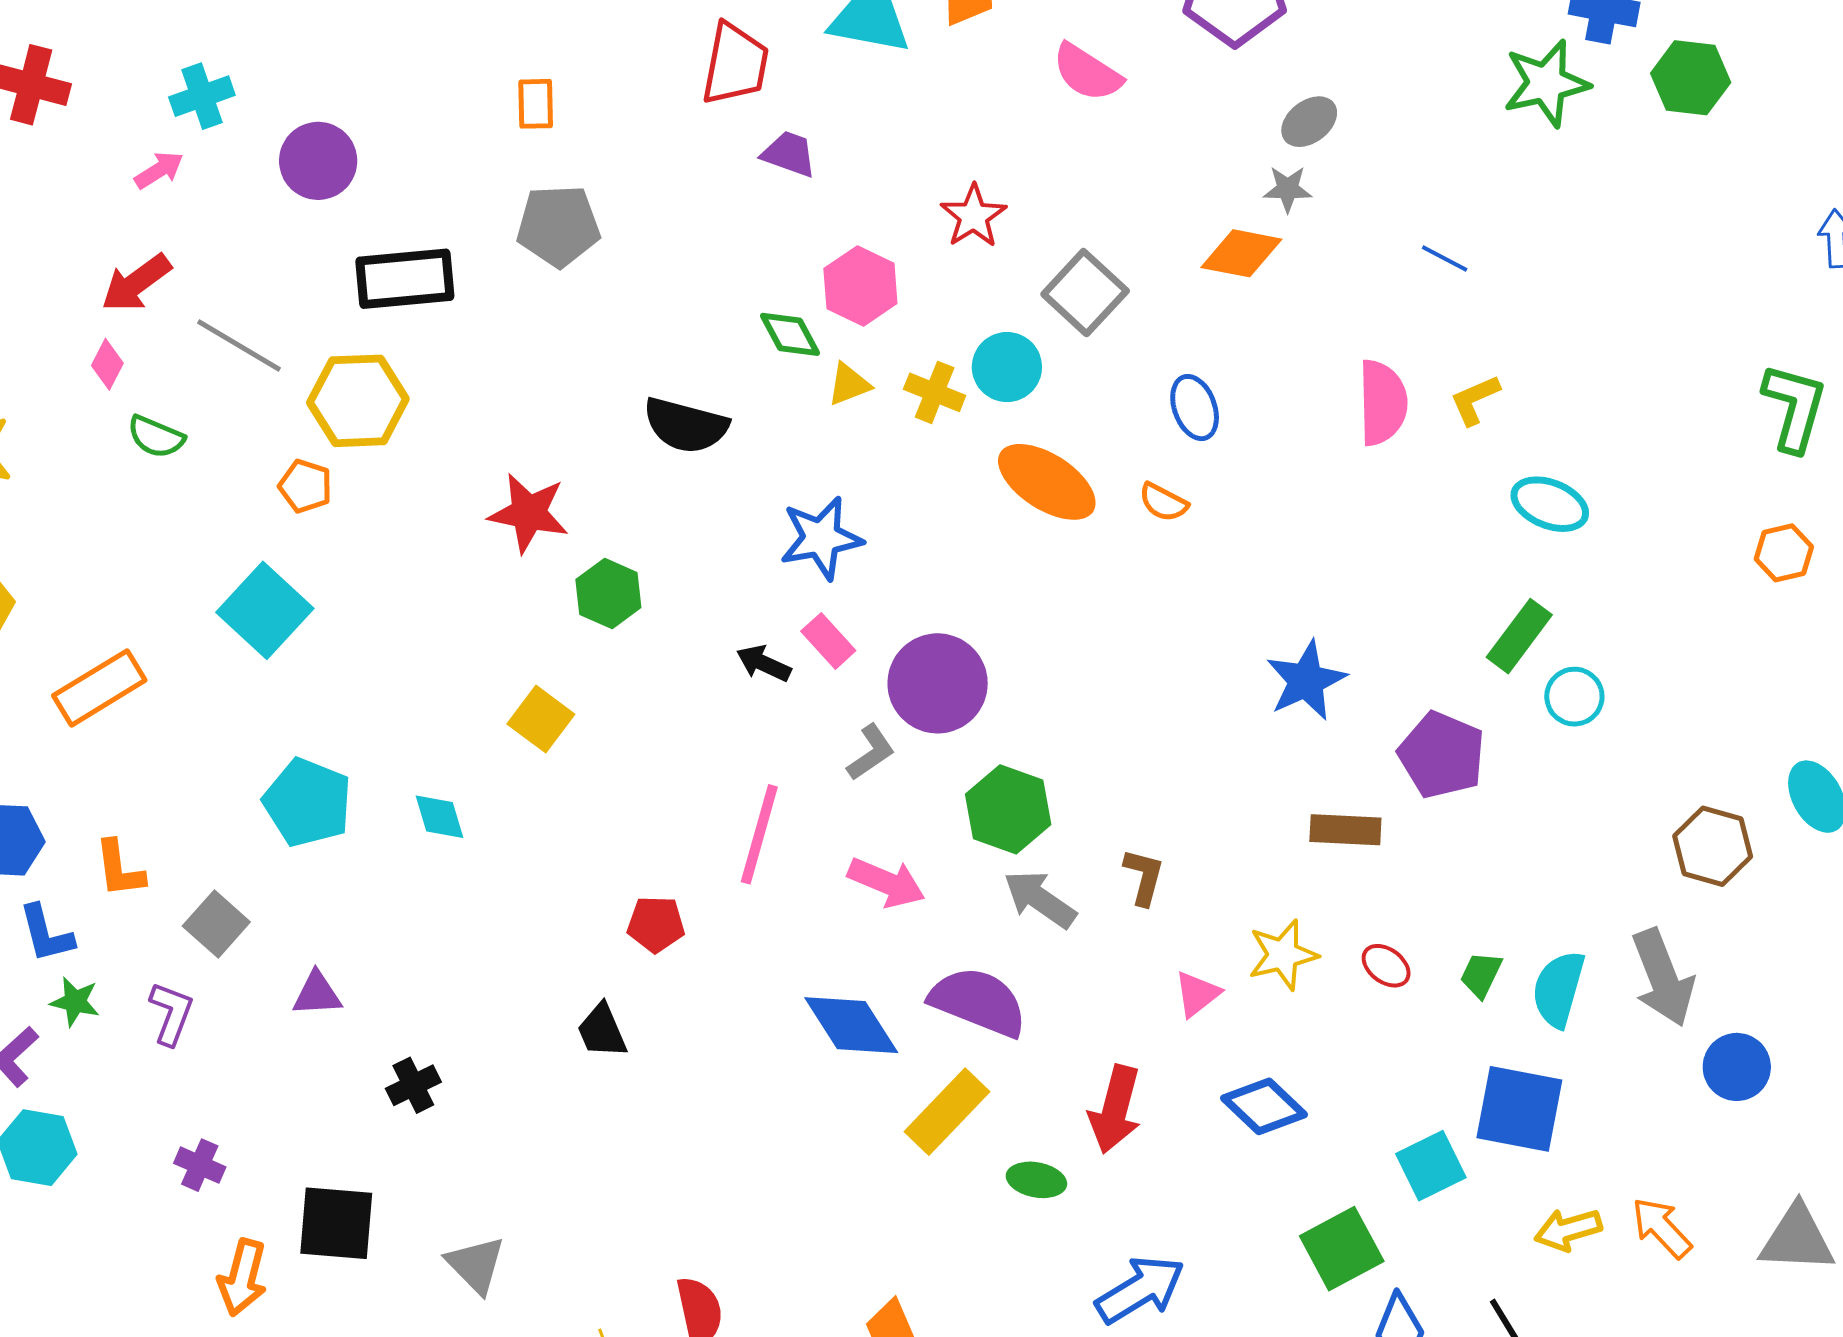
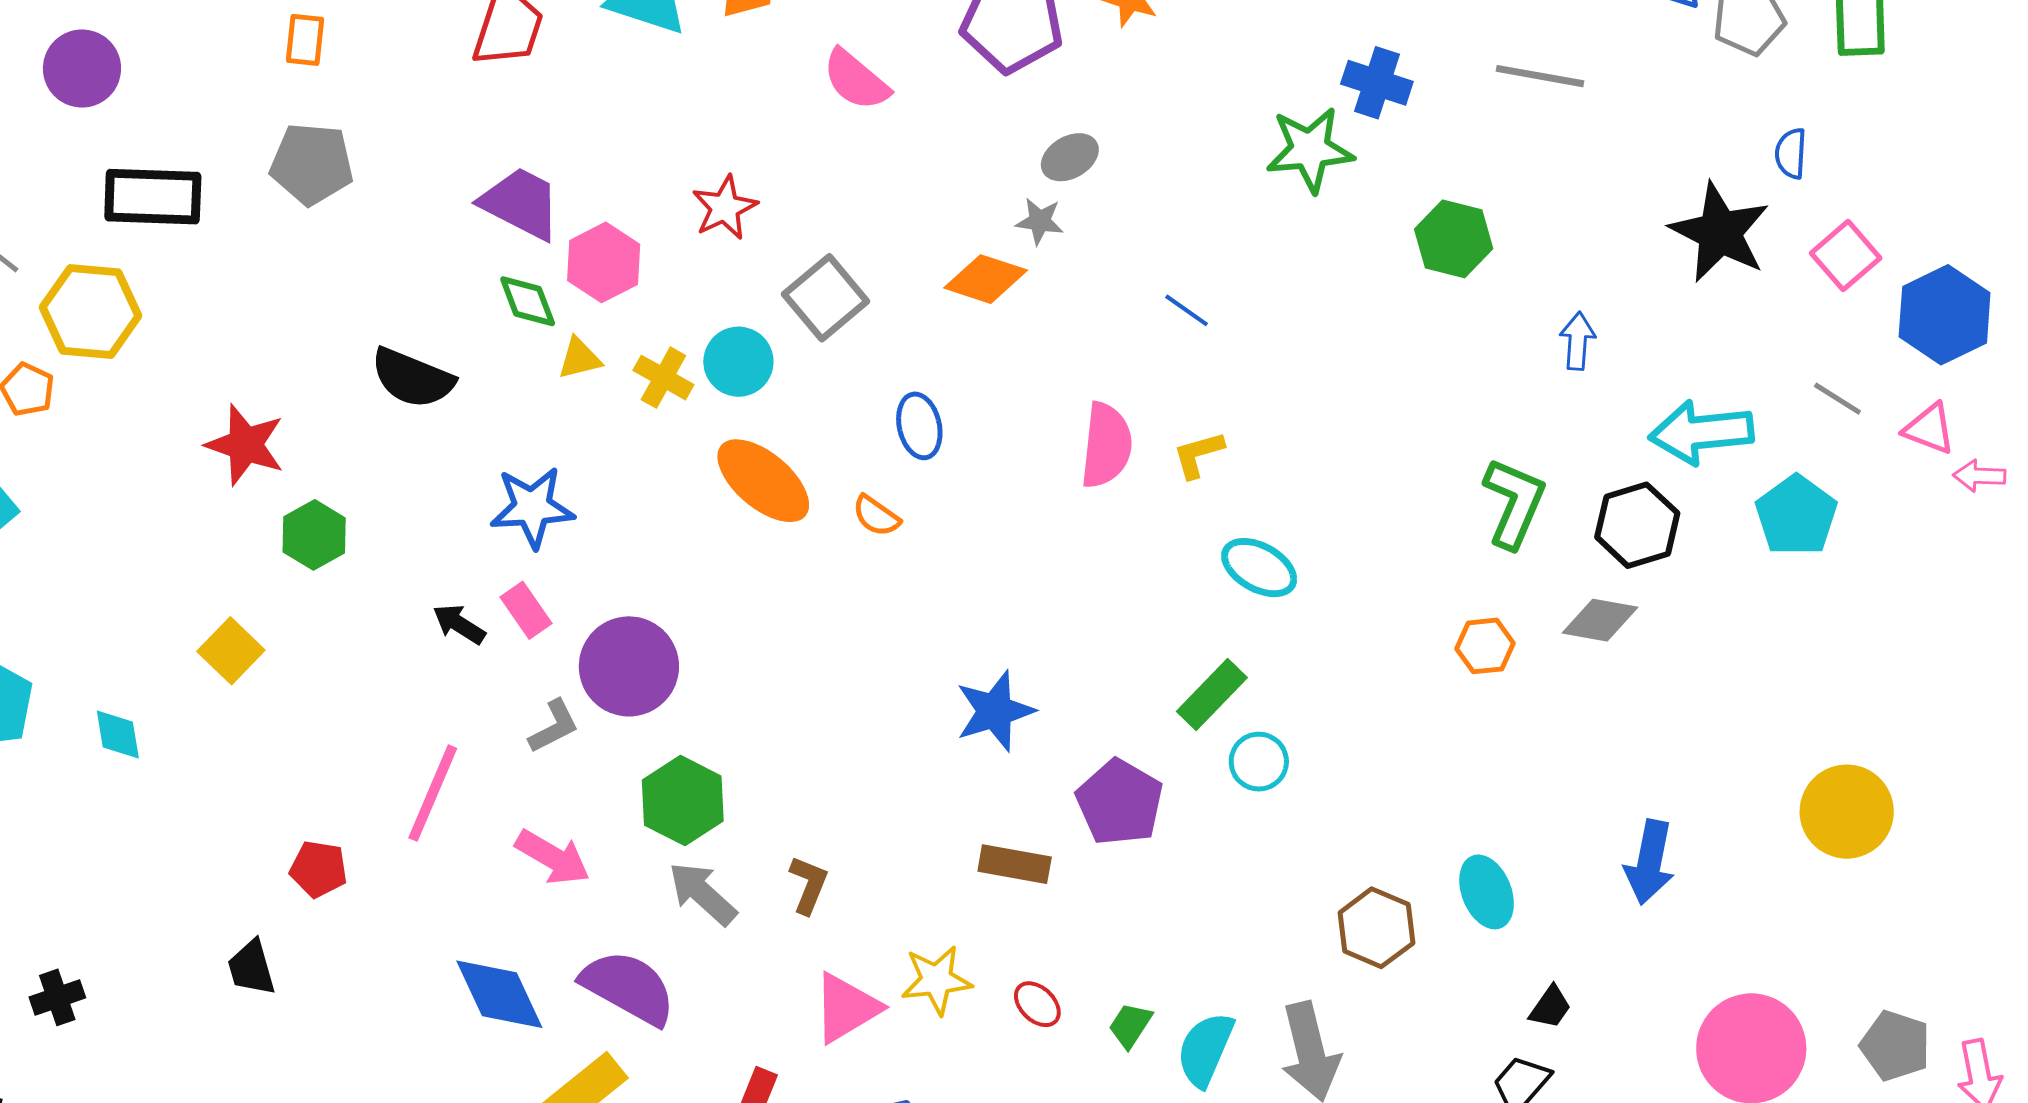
green hexagon: (1691, 78) -> (1454, 239), moved
purple trapezoid: (789, 154) -> (521, 203), moved, size x1.5
pink triangle: (1197, 994) -> (846, 1008), size x1.5

